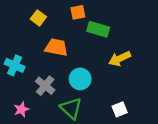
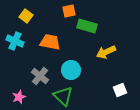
yellow square: (38, 18) -> (26, 16), moved
cyan cross: (15, 65) -> (15, 41), moved
white square: (120, 109) -> (120, 90), moved

